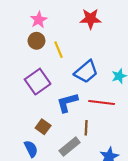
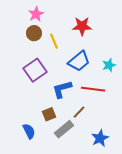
red star: (90, 19) -> (82, 26), moved
brown square: (43, 127) -> (49, 114), moved, turned 32
brown line: (86, 128) -> (79, 112), turned 40

